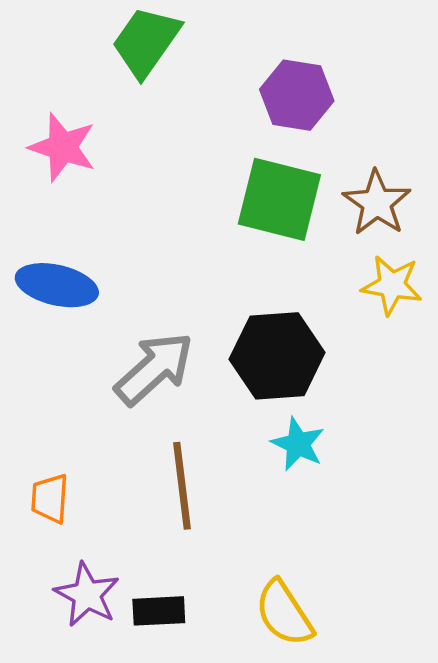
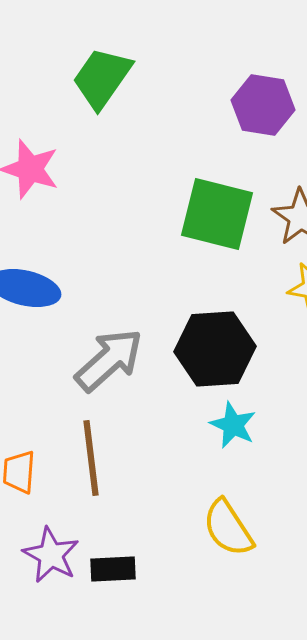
purple hexagon: (297, 95) -> (263, 105), moved
brown line: (182, 486) -> (91, 458), moved
yellow semicircle: (284, 613) -> (228, 528), moved

